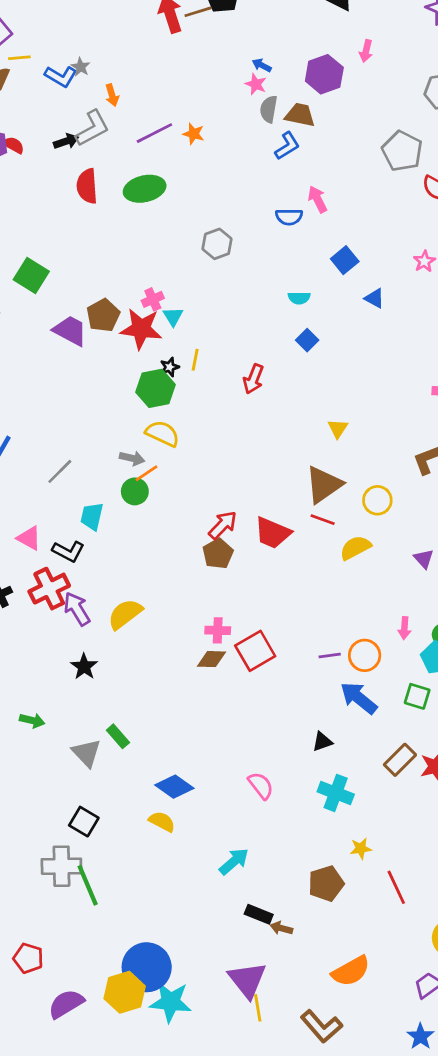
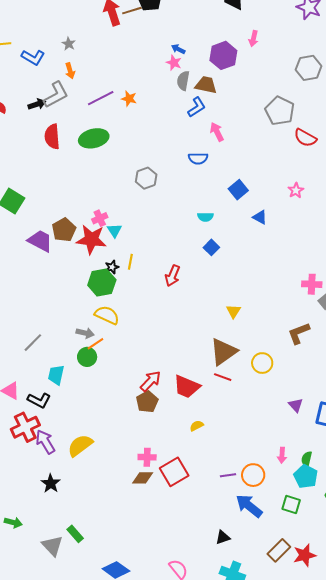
gray star: (81, 67) -> (69, 44), moved
pink arrow: (318, 199) -> (217, 132), moved
yellow semicircle: (355, 548) -> (197, 426), moved, size x0.6

